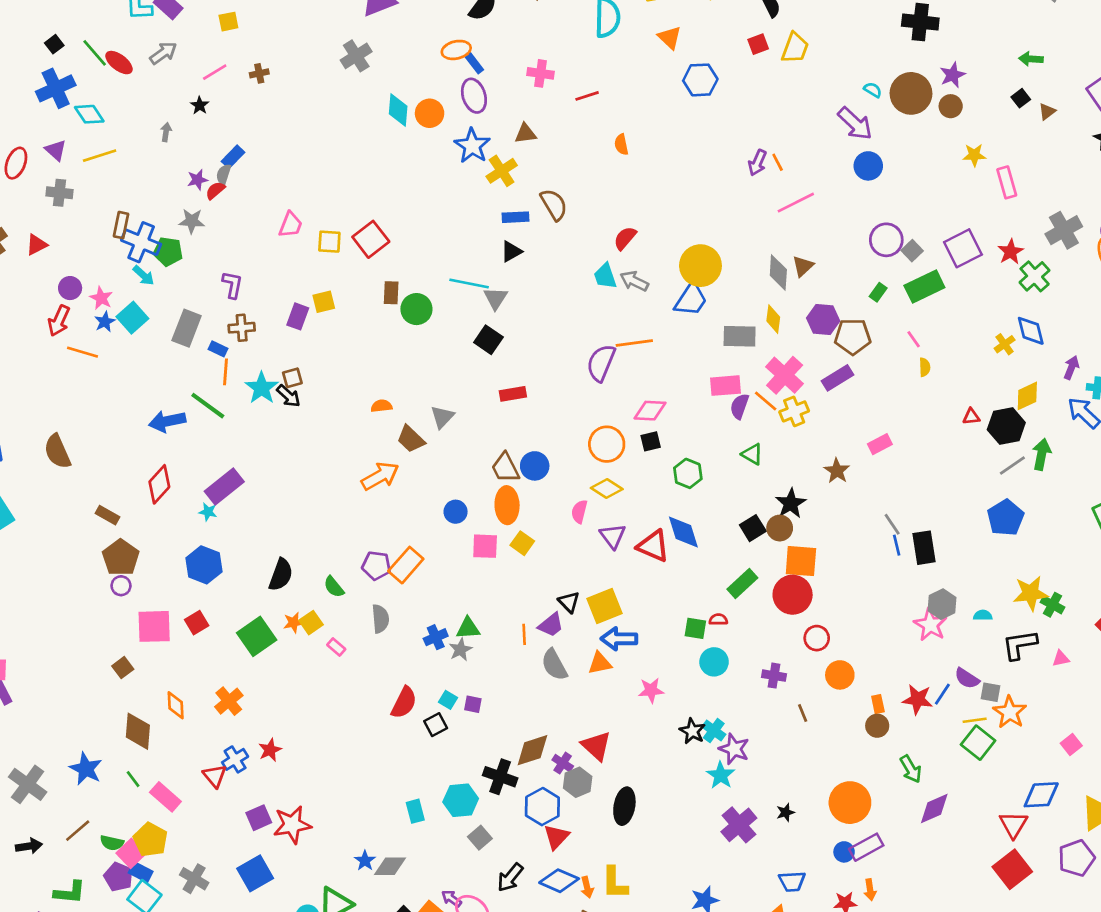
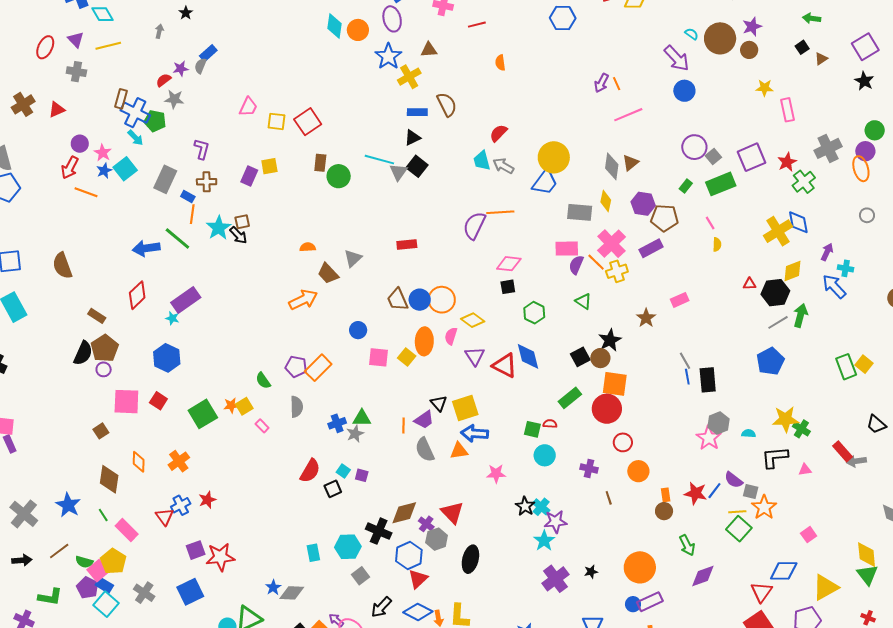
red semicircle: (215, 190) -> (164, 80), moved
black square: (488, 340) -> (417, 166), moved
yellow cross: (1005, 344) -> (778, 231), size x1.8
orange circle: (607, 444) -> (442, 300), moved
orange ellipse: (507, 505) -> (424, 341), moved
black semicircle: (281, 575) -> (83, 353), moved
red square: (197, 623) -> (158, 401), turned -30
purple star: (734, 749) -> (556, 522), turned -30

